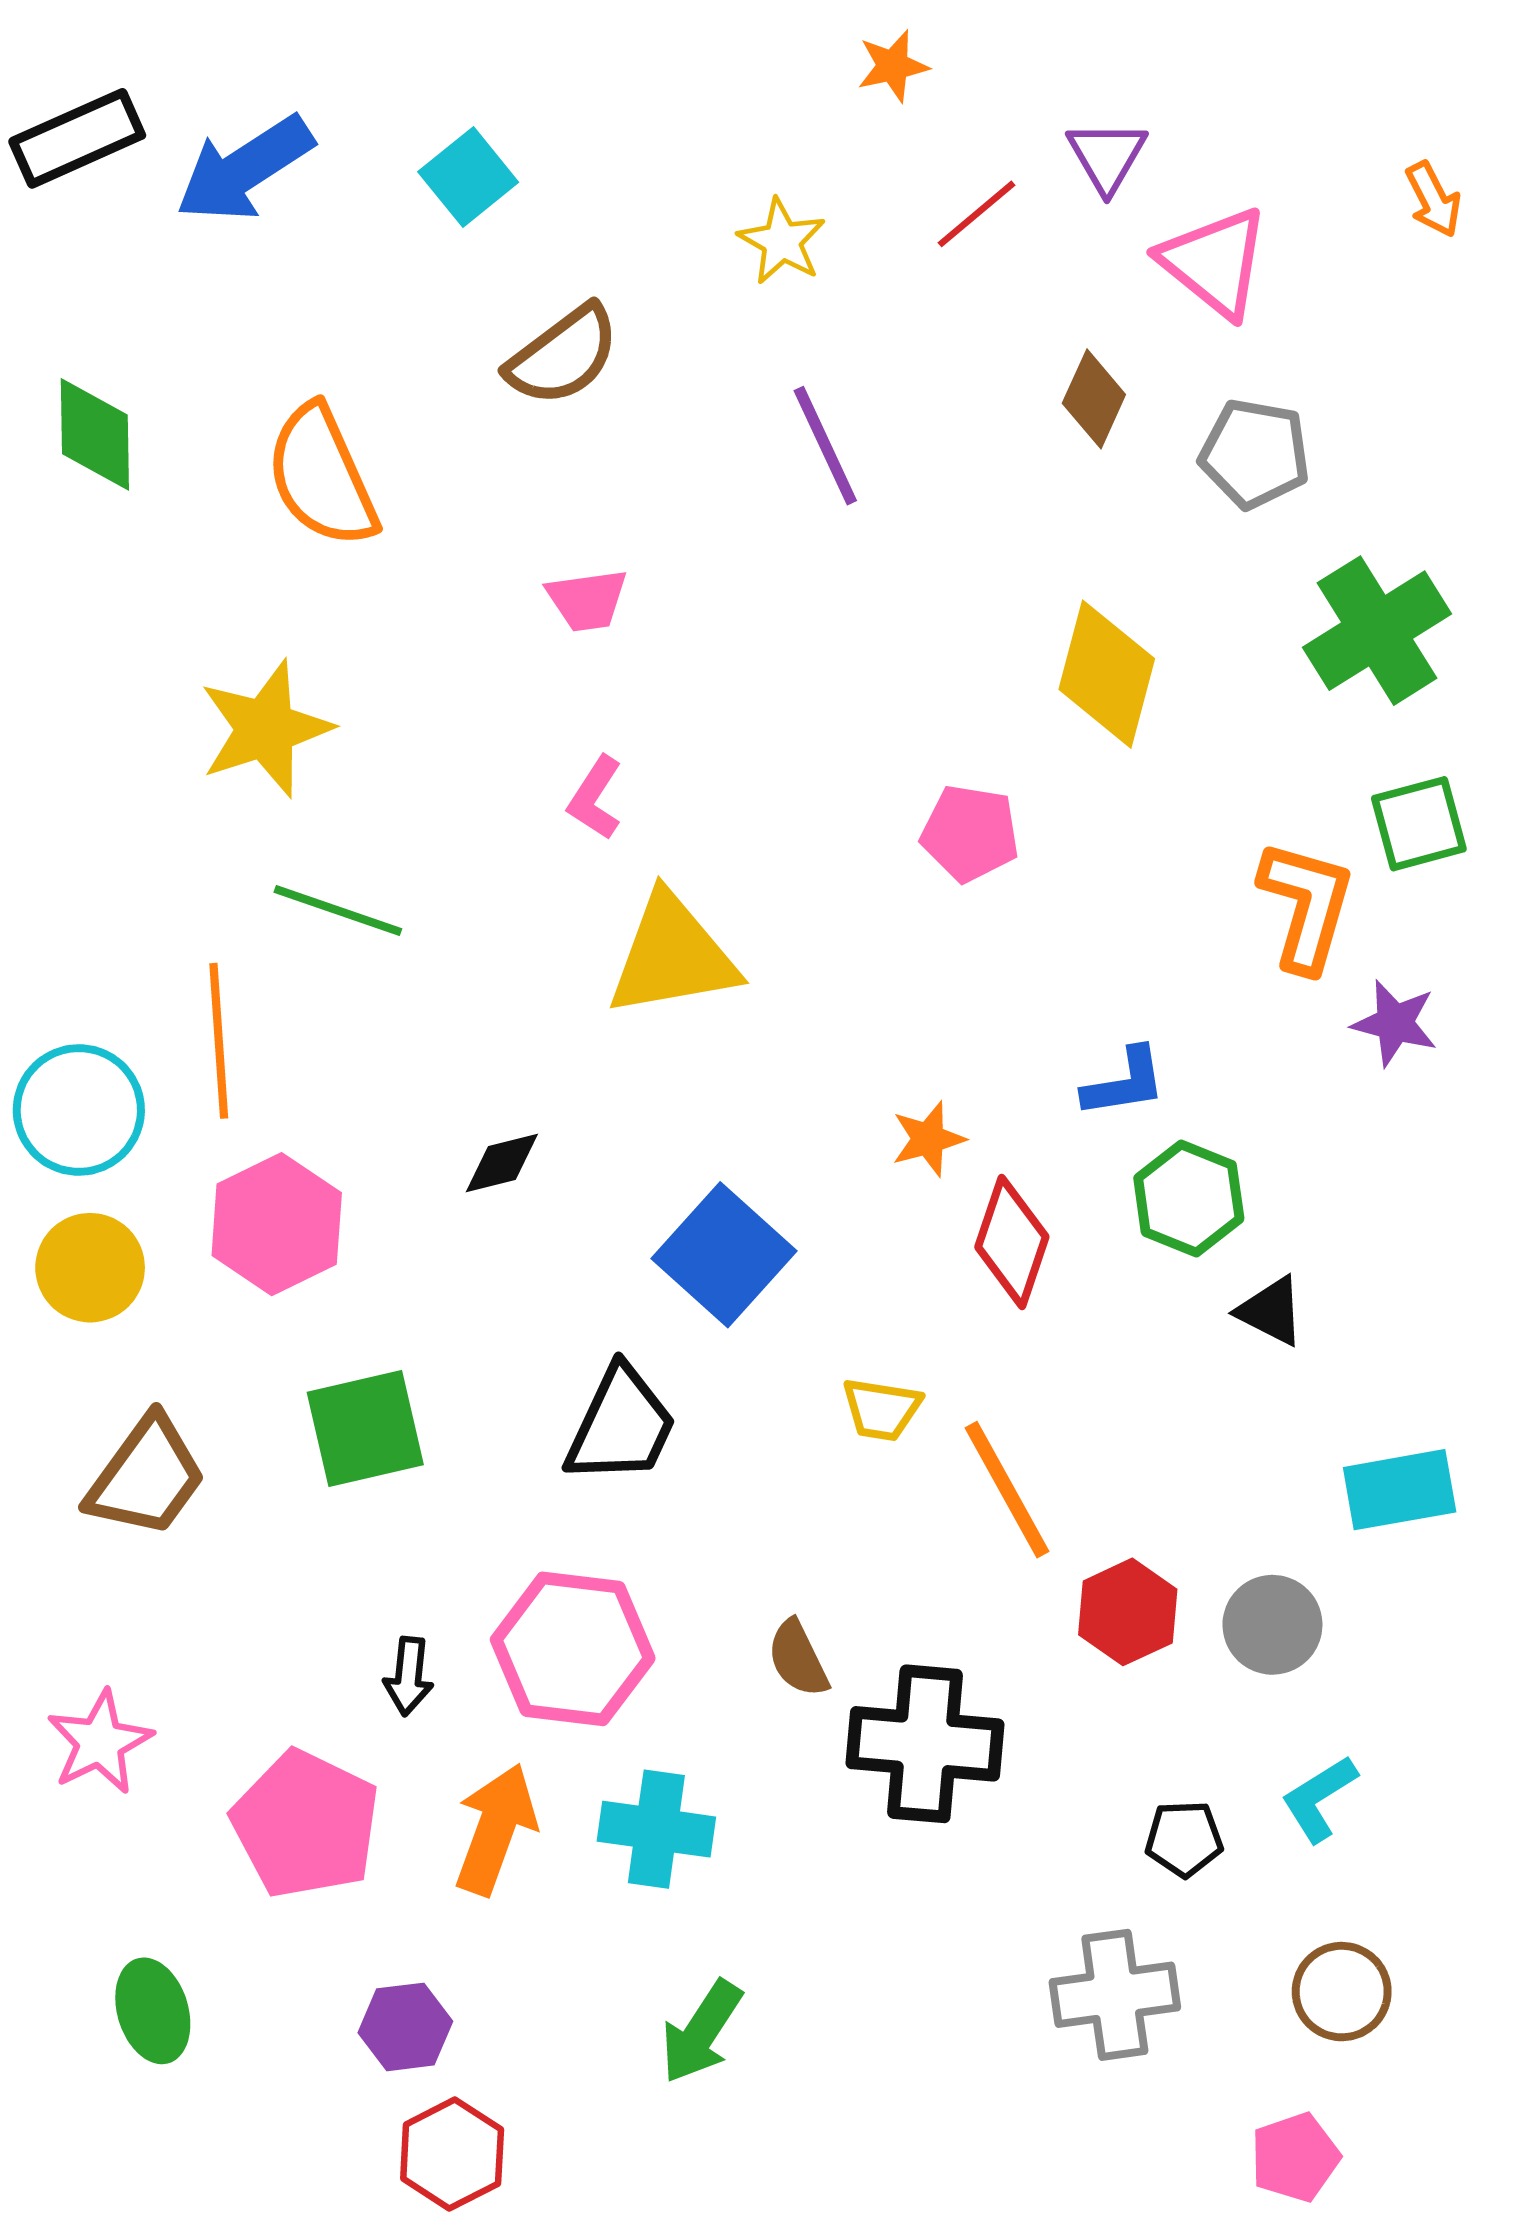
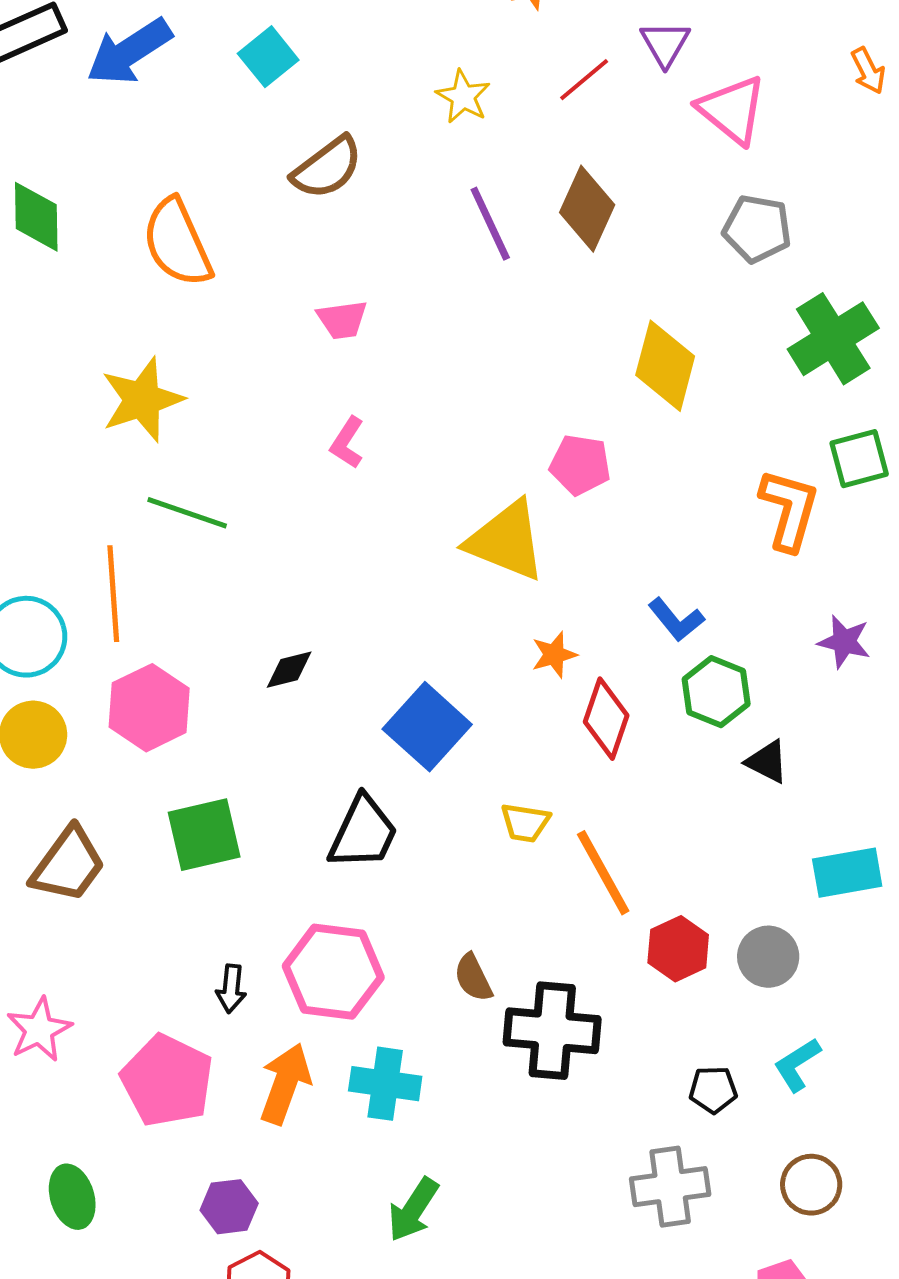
brown diamond: (1094, 399) -> (587, 209), moved, size x1.4
yellow triangle: (672, 956) -> (506, 541), moved, turned 32
purple star: (1395, 1023) -> (844, 642), moved
blue L-shape: (1124, 1083) -> (676, 620), turned 60

